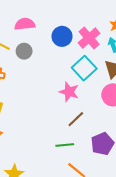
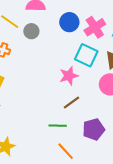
cyan square: (84, 68) -> (86, 55), turned -30
pink star: (69, 92) -> (69, 76), turned 30

